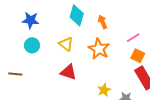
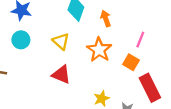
pink line: (133, 38) -> (140, 40), turned -40
orange square: (138, 56) -> (131, 62), moved

